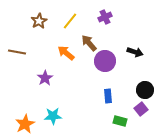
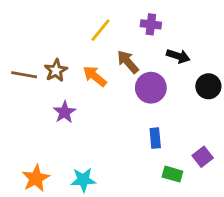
purple cross: (105, 17) -> (151, 24), turned 32
brown star: (39, 21) -> (56, 70), moved
black arrow: (135, 52) -> (178, 56), moved
black circle: (145, 90) -> (208, 86), moved
cyan star: (53, 116) -> (83, 180), moved

